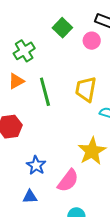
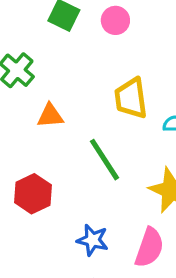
orange triangle: (16, 81) -> (50, 116), moved, turned 42
green line: (45, 92) -> (104, 160), moved

